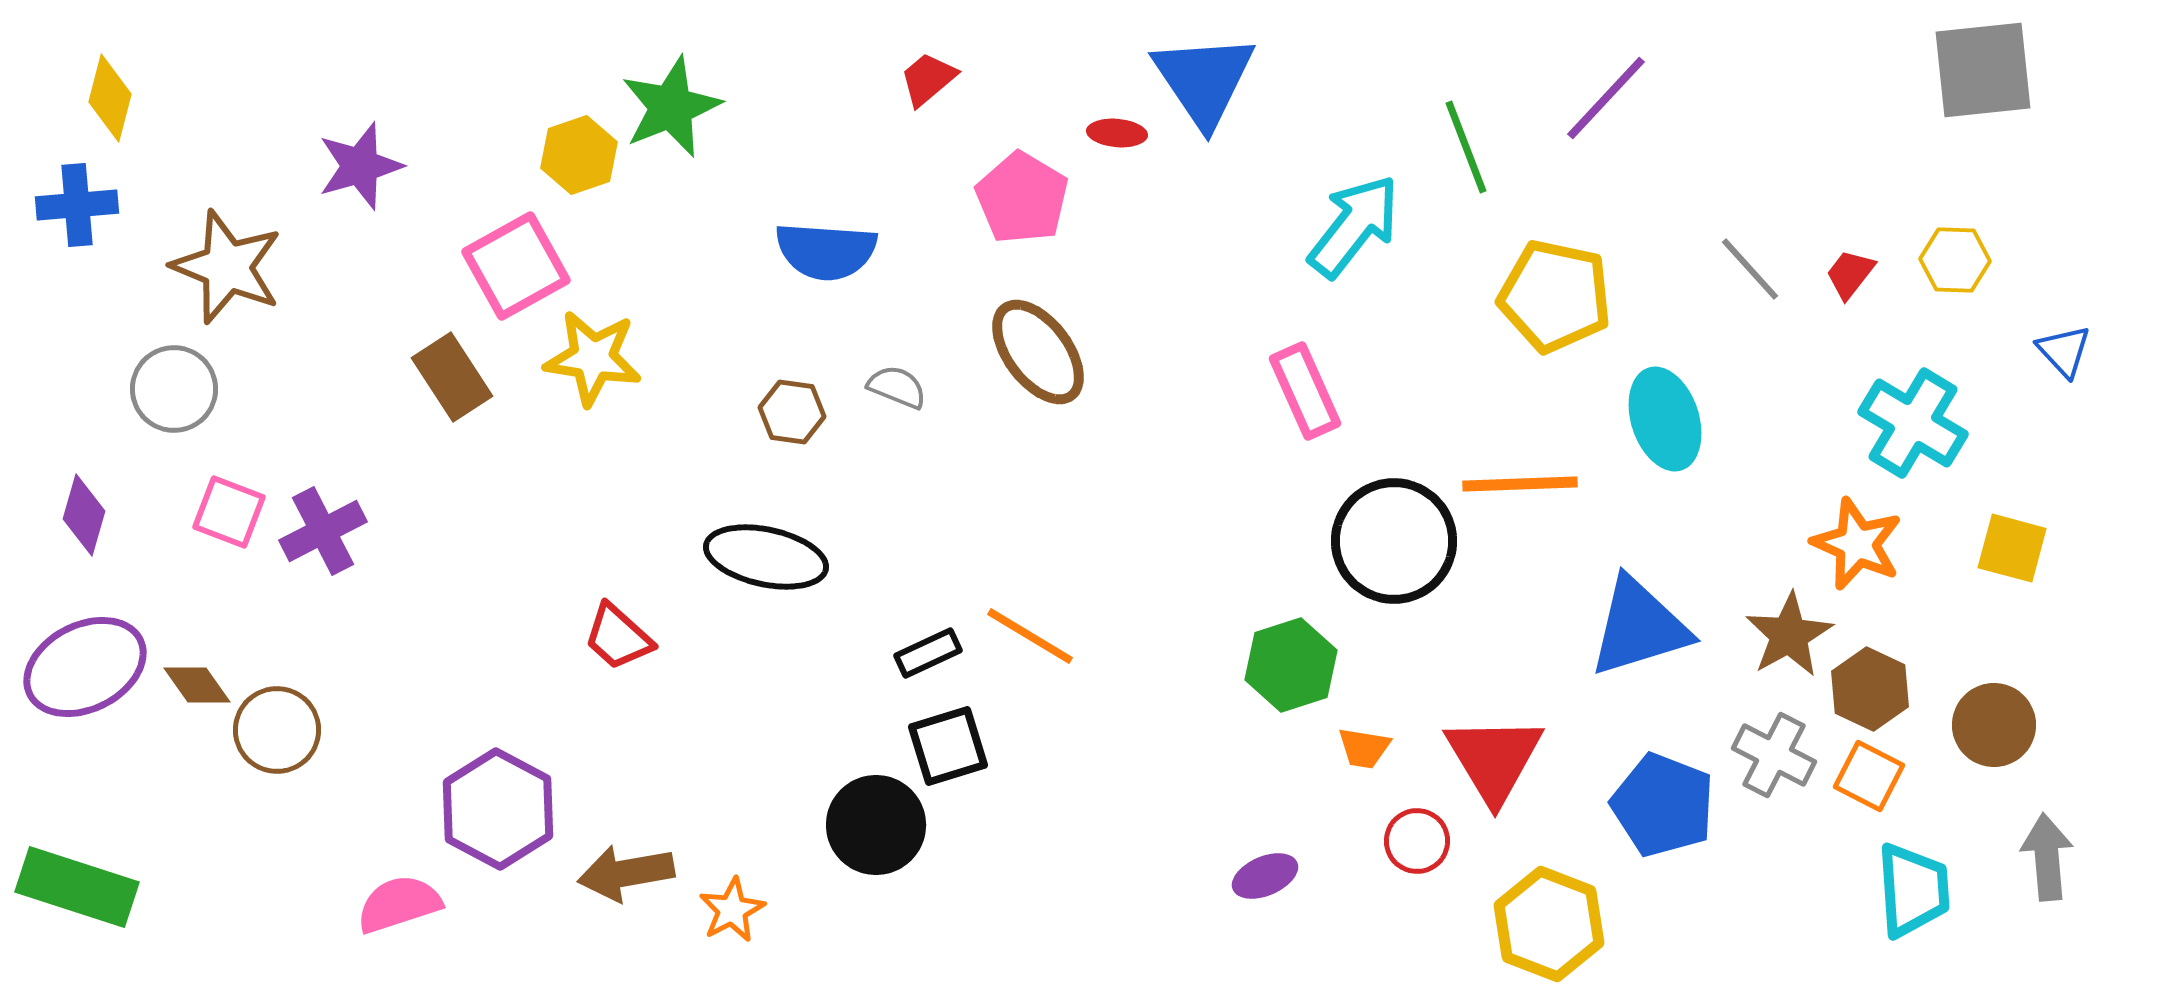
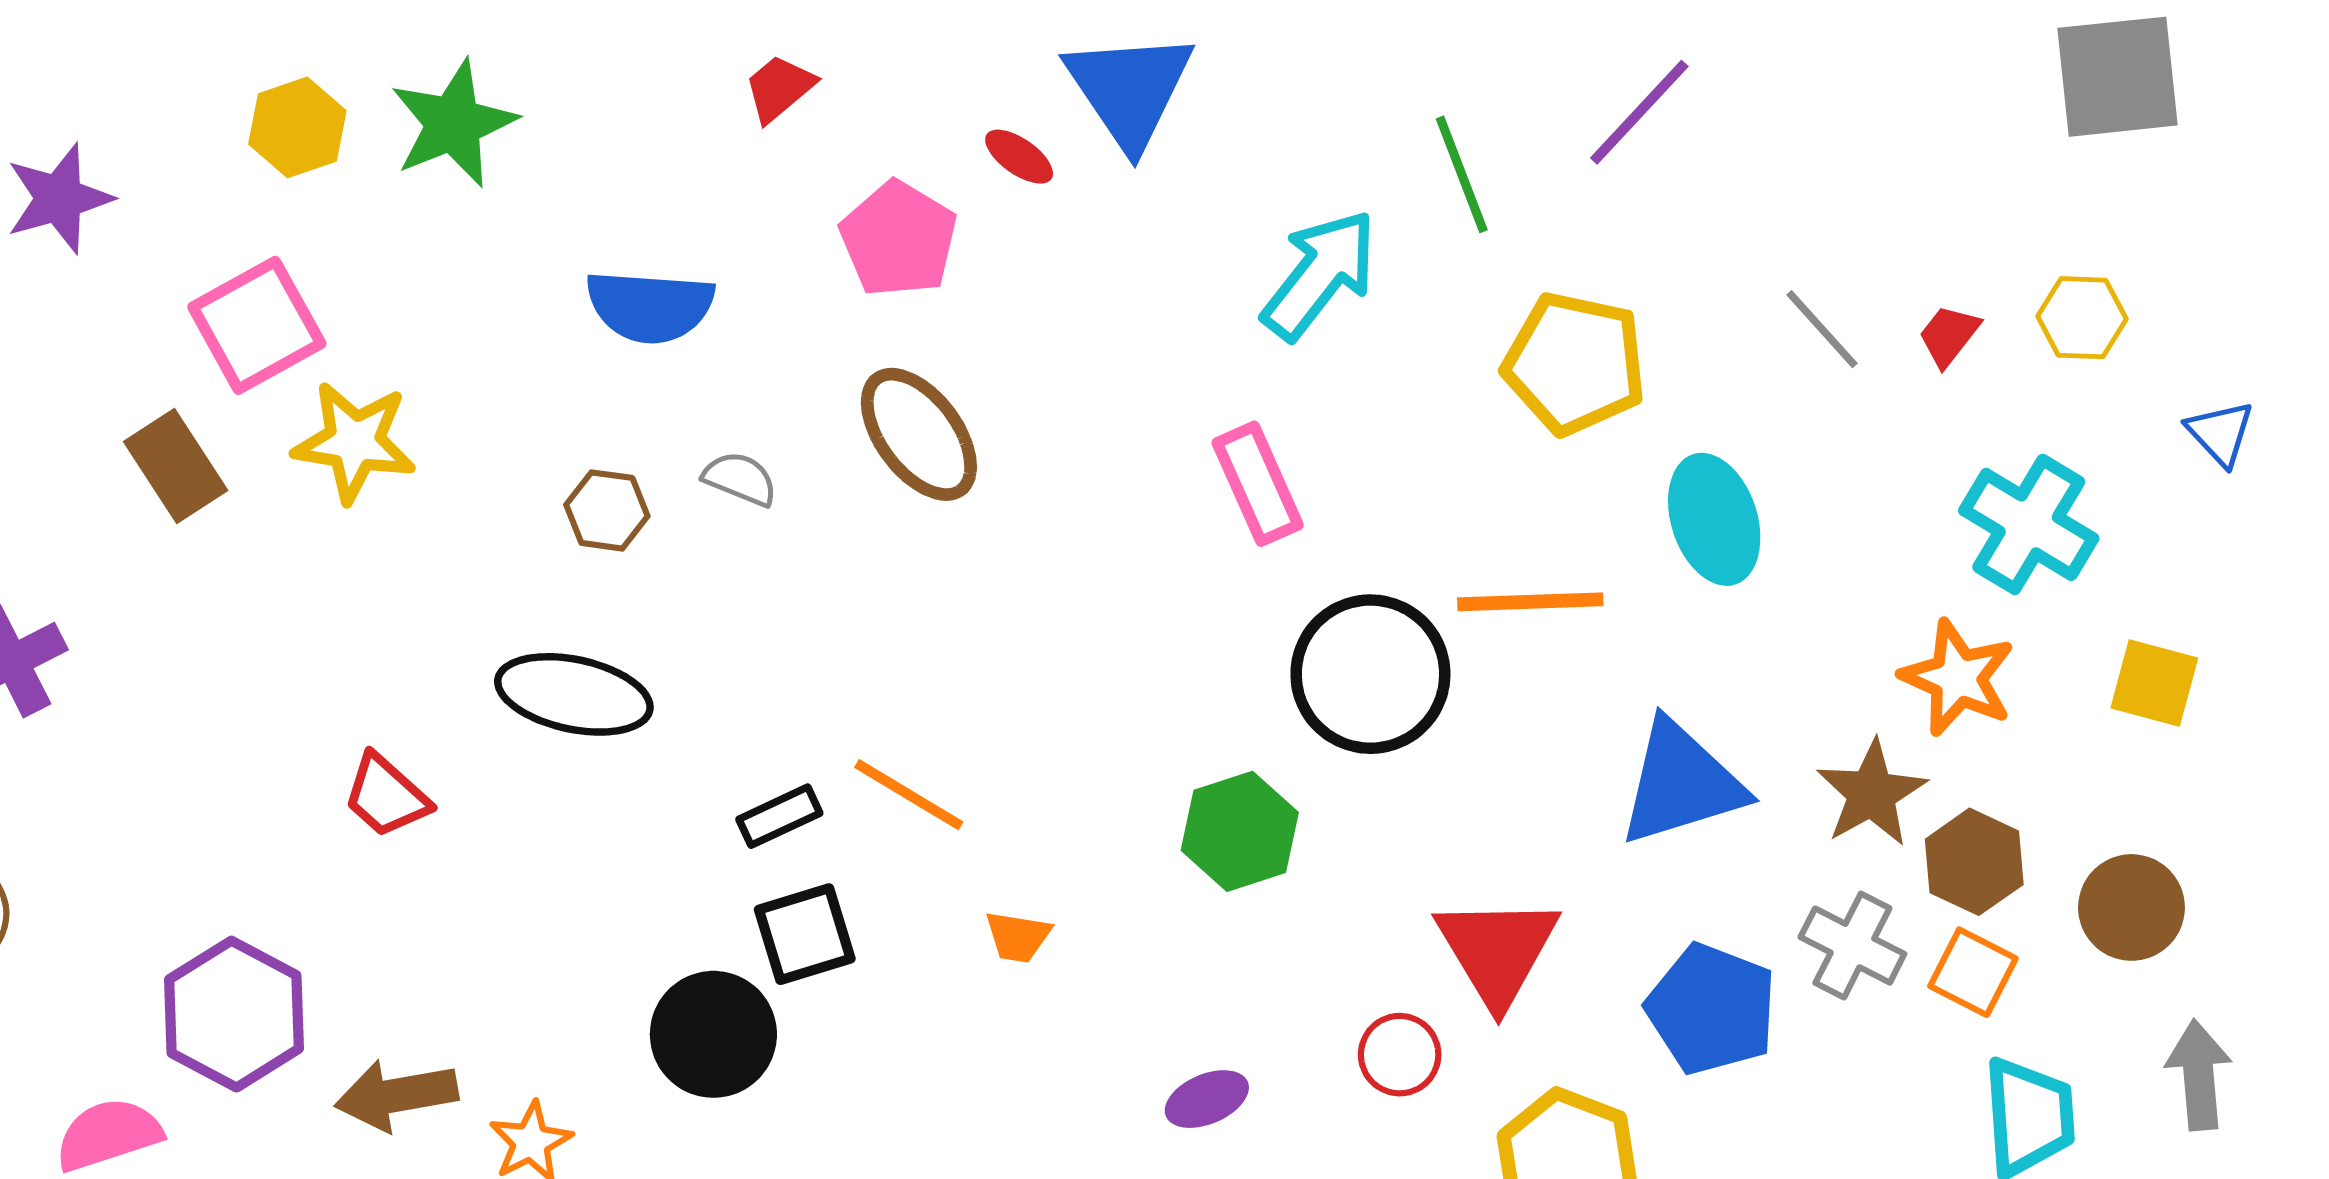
red ellipse: (1117, 133) -> (1019, 157), turned 30
yellow hexagon: (579, 155) -> (297, 127), moved
orange trapezoid: (1364, 748) -> (1018, 937), moved

